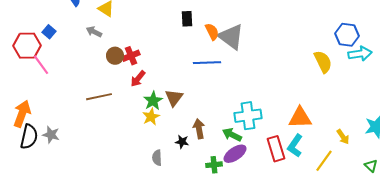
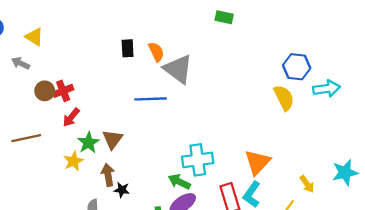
orange semicircle: (212, 32) -> (156, 52), moved
blue hexagon: (347, 35) -> (297, 67), moved
yellow star: (151, 117) -> (73, 161), moved
orange triangle: (300, 118) -> (258, 162), turned -45
brown arrow: (199, 129) -> (108, 175), moved

